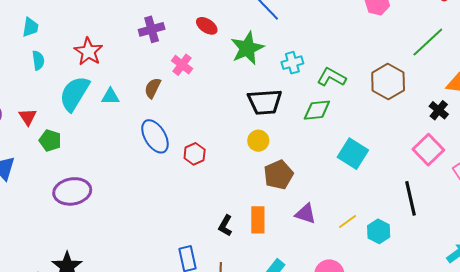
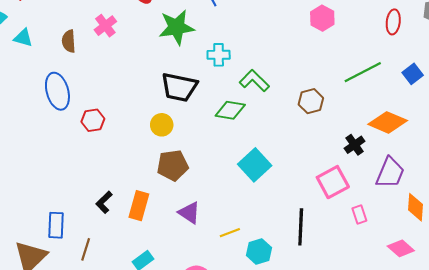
brown hexagon: (388, 81) -> (311, 101), size x0.7
brown semicircle: (153, 88) -> (69, 41), turned -45

